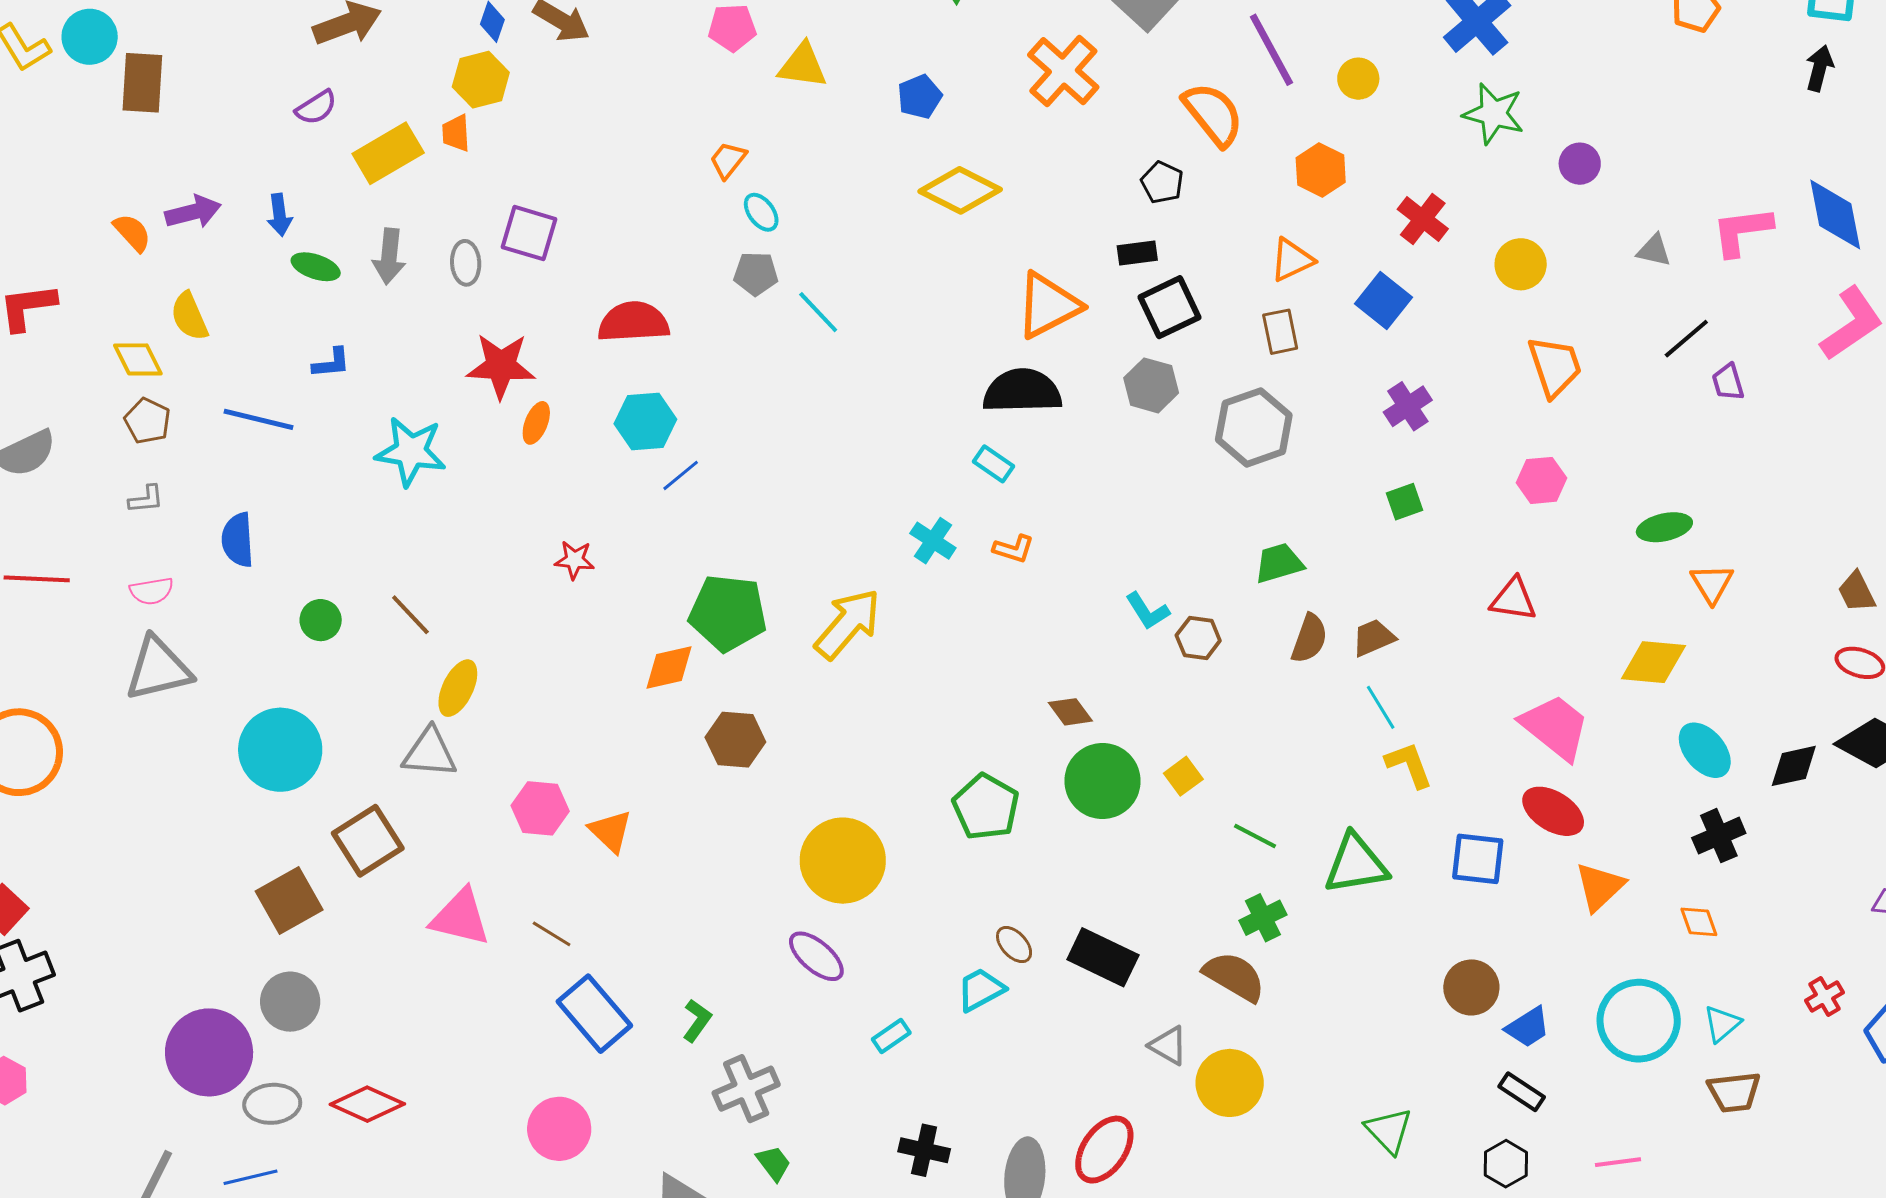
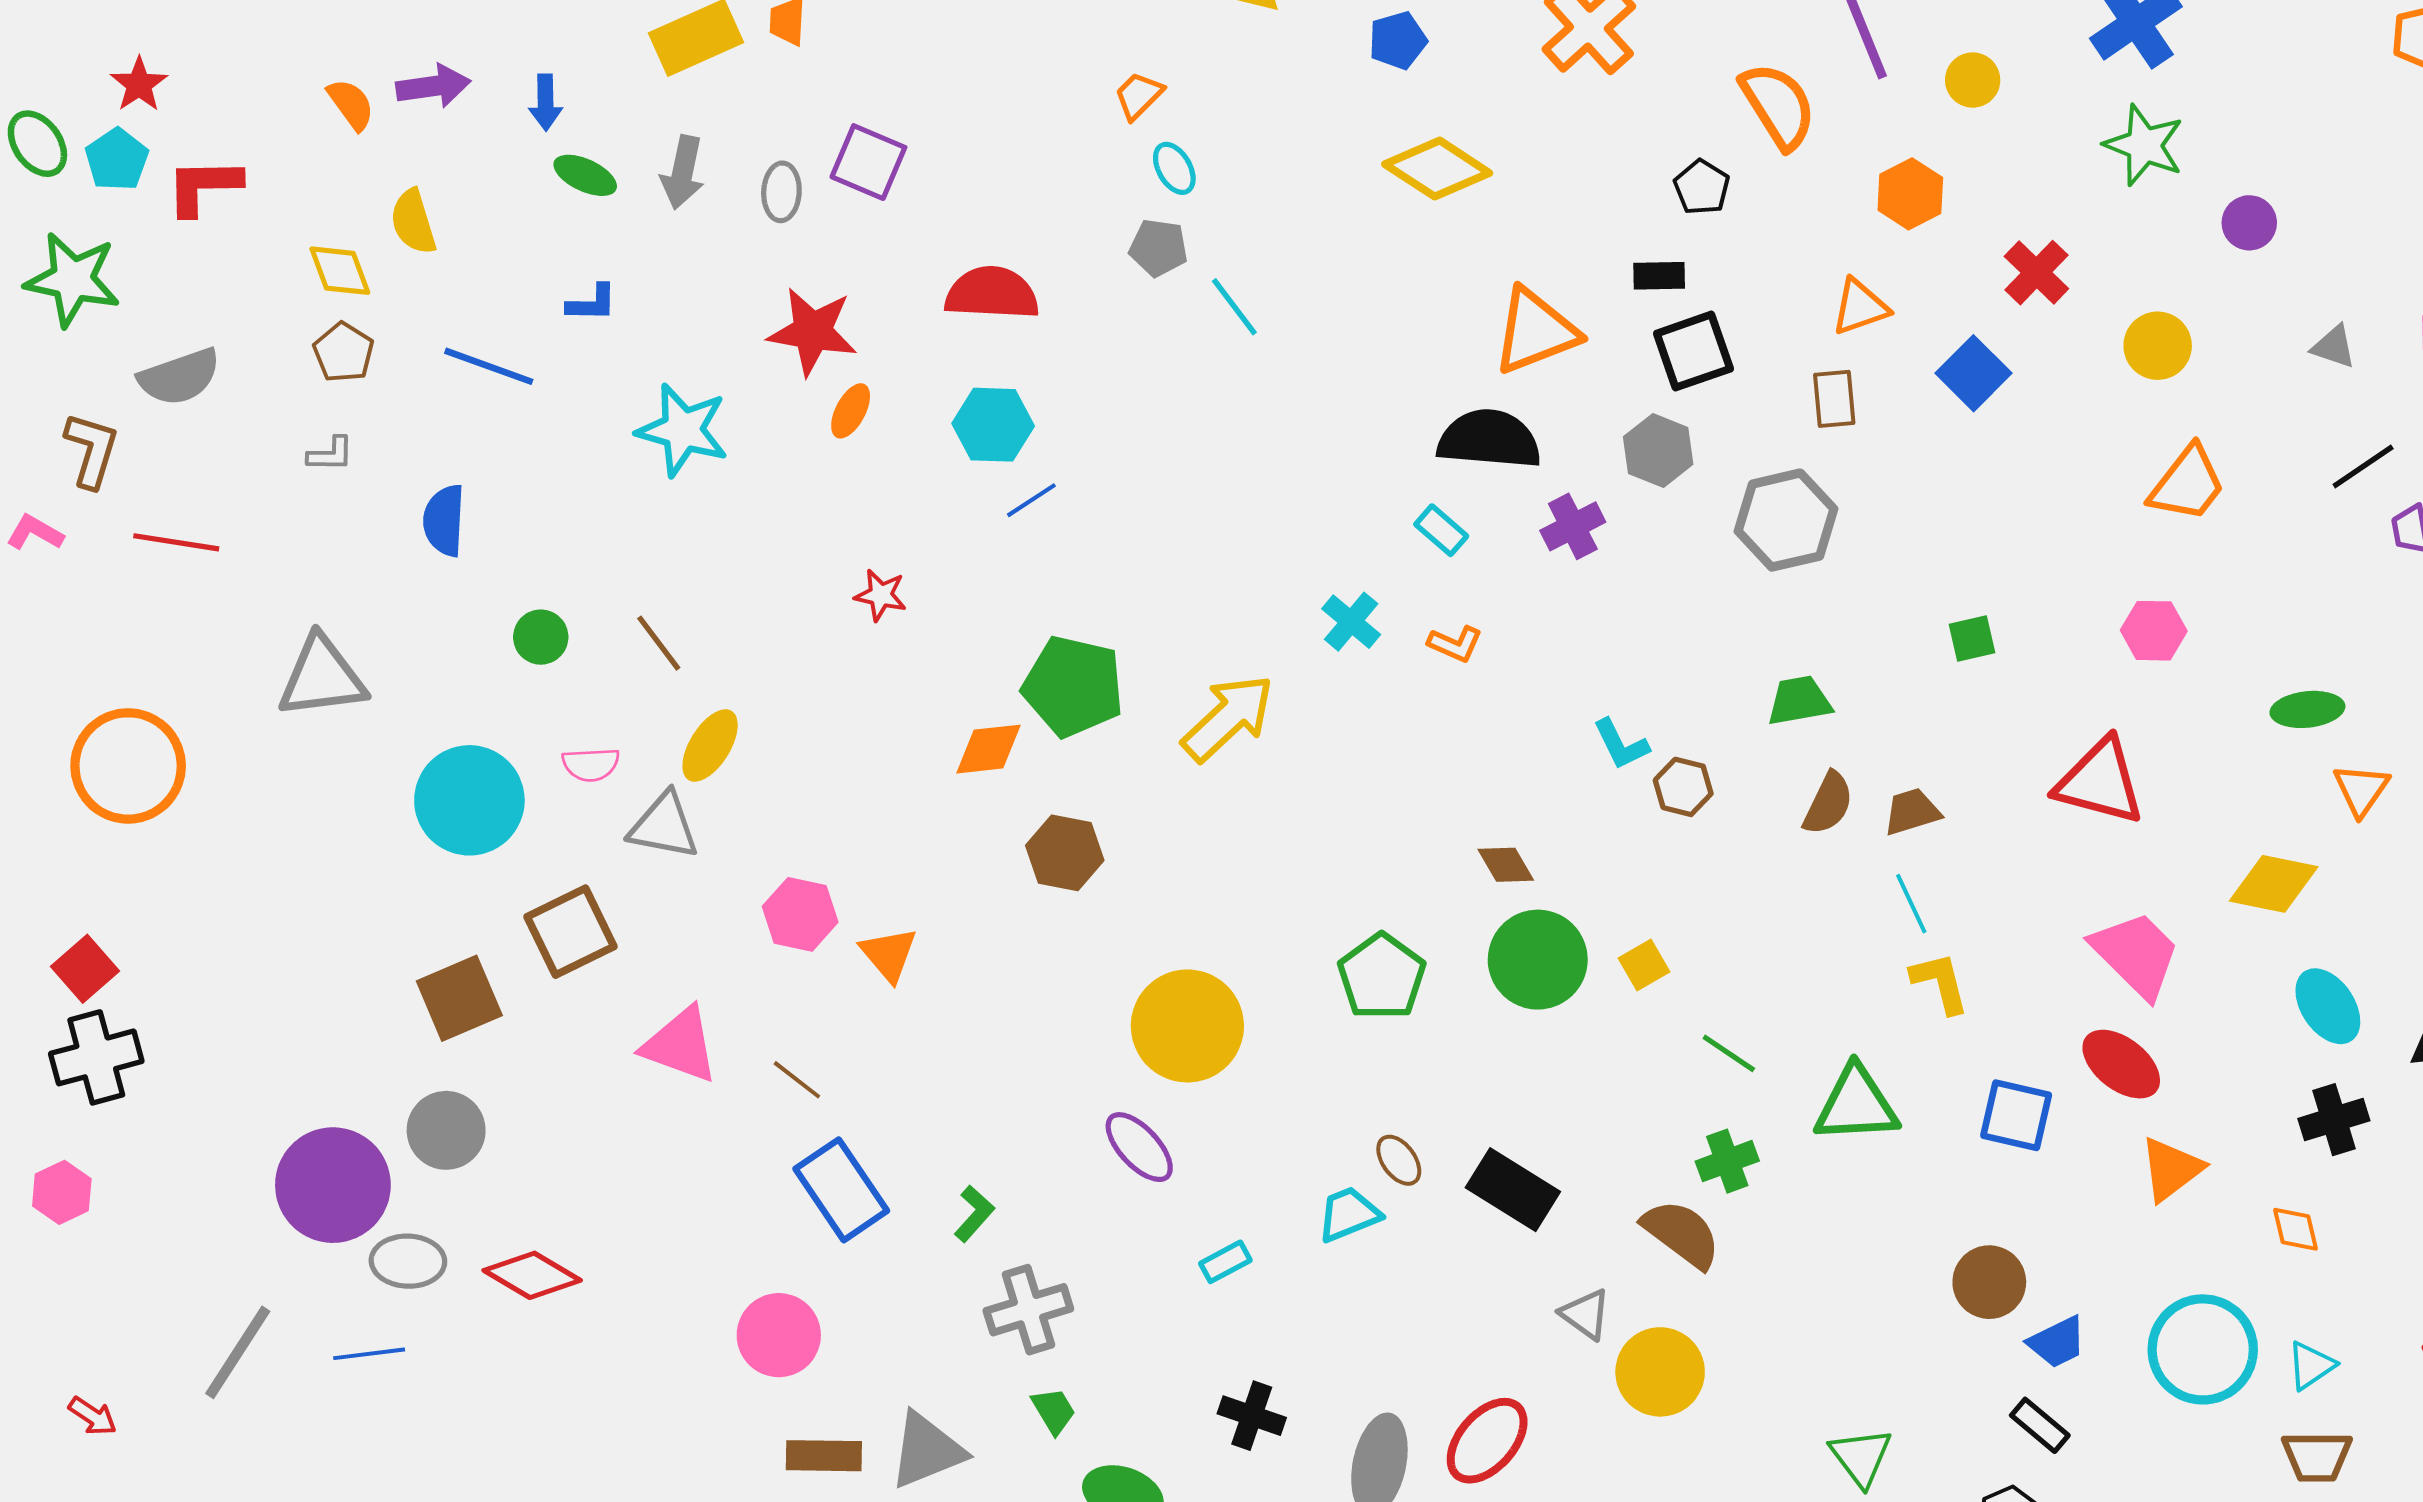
orange trapezoid: (1555, 366) -> (2187, 484), turned 50
purple cross: (1408, 406) -> (1573, 526), moved
pink semicircle: (152, 591) -> (591, 764), moved
red triangle: (1513, 599) -> (2100, 782), size x1.5

